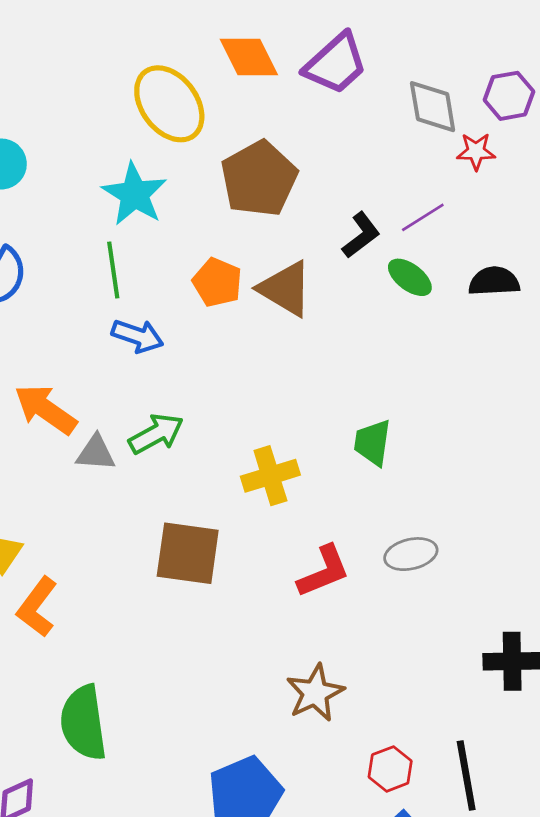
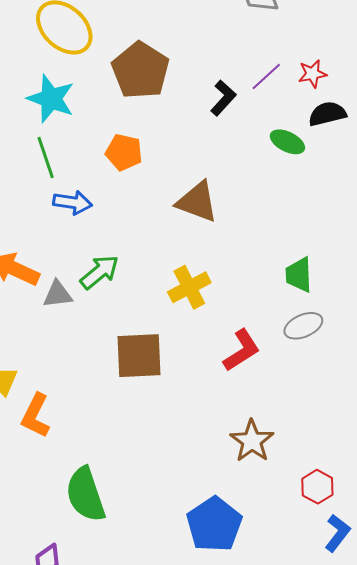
red star: (476, 151) -> (312, 74), moved
green ellipse: (410, 277) -> (287, 142), moved
brown triangle: (285, 289) -> (197, 202), moved
green trapezoid: (373, 443) -> (299, 275), moved

